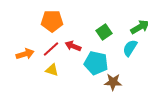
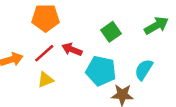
cyan semicircle: (130, 48) -> (144, 70), moved
yellow triangle: (52, 70) -> (46, 80), turned -40

